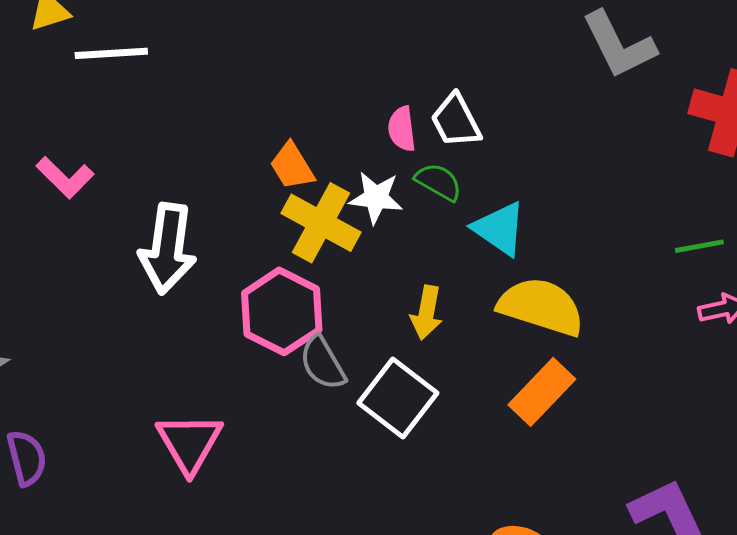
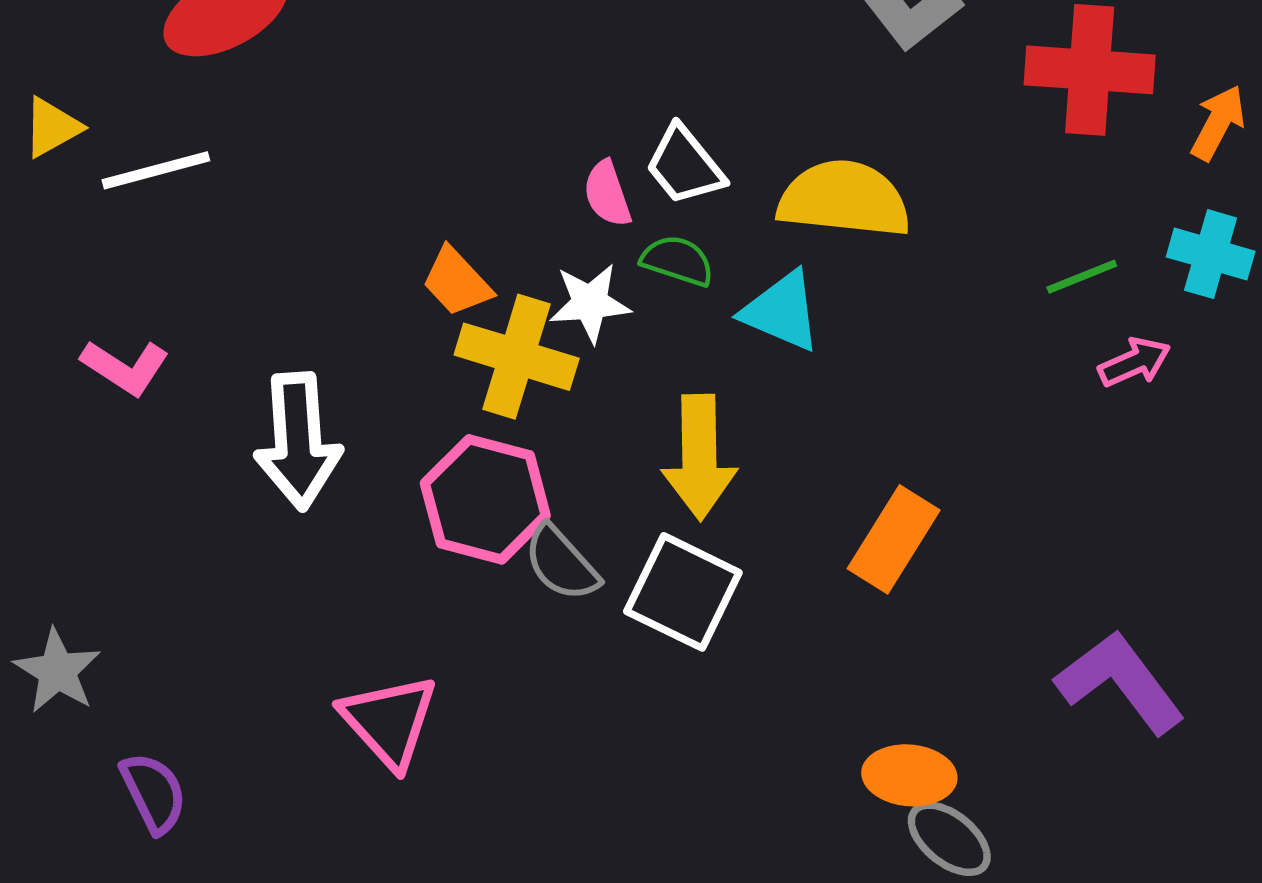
yellow semicircle: (541, 307) -> (844, 199), moved
yellow arrow: (426, 313) -> (699, 457), size x1.5

